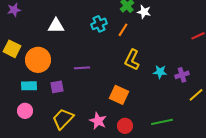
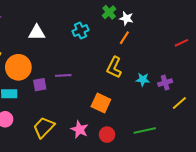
orange line: (123, 30) -> (124, 38), moved
purple square: (57, 87) -> (40, 85), moved

